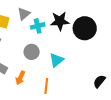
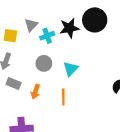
black circle: (85, 28) -> (95, 20), moved

